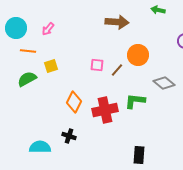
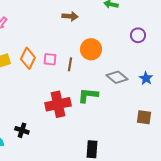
brown arrow: (117, 22) -> (70, 16), size x0.7
brown line: (117, 70) -> (70, 64), turned -32
orange diamond: (74, 102) -> (28, 58), moved

